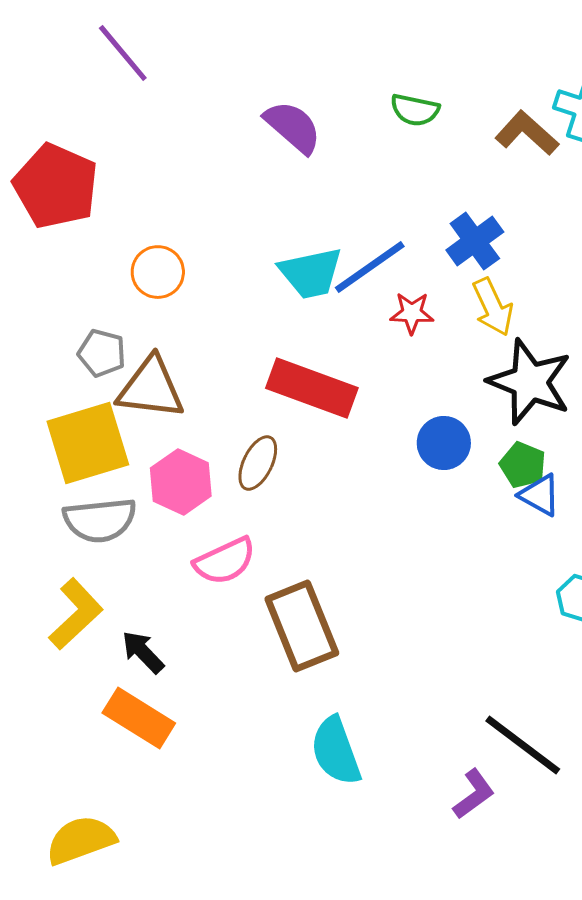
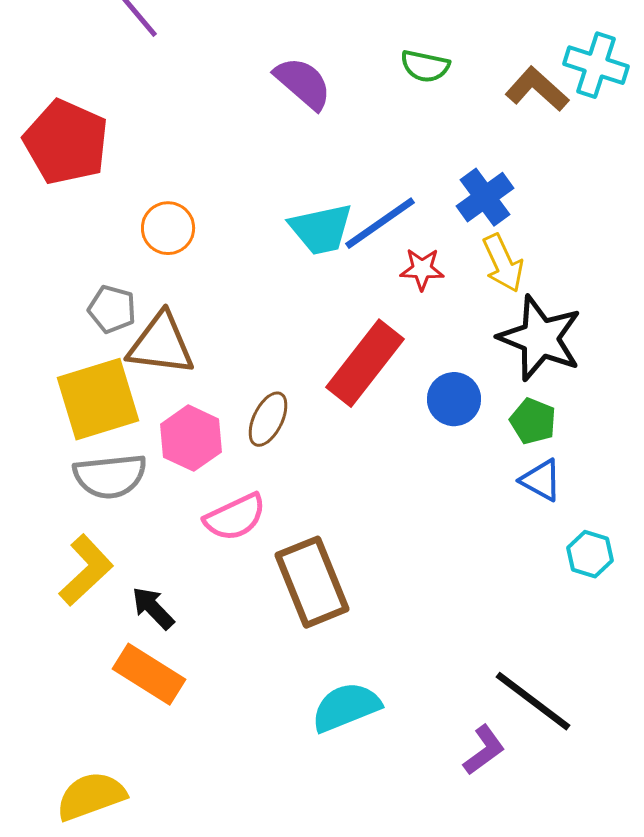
red rectangle: (312, 388) -> (365, 363), moved, turned -72
blue triangle: (540, 495) -> (541, 480), moved
cyan semicircle: (336, 751) -> (346, 707), turned 88

